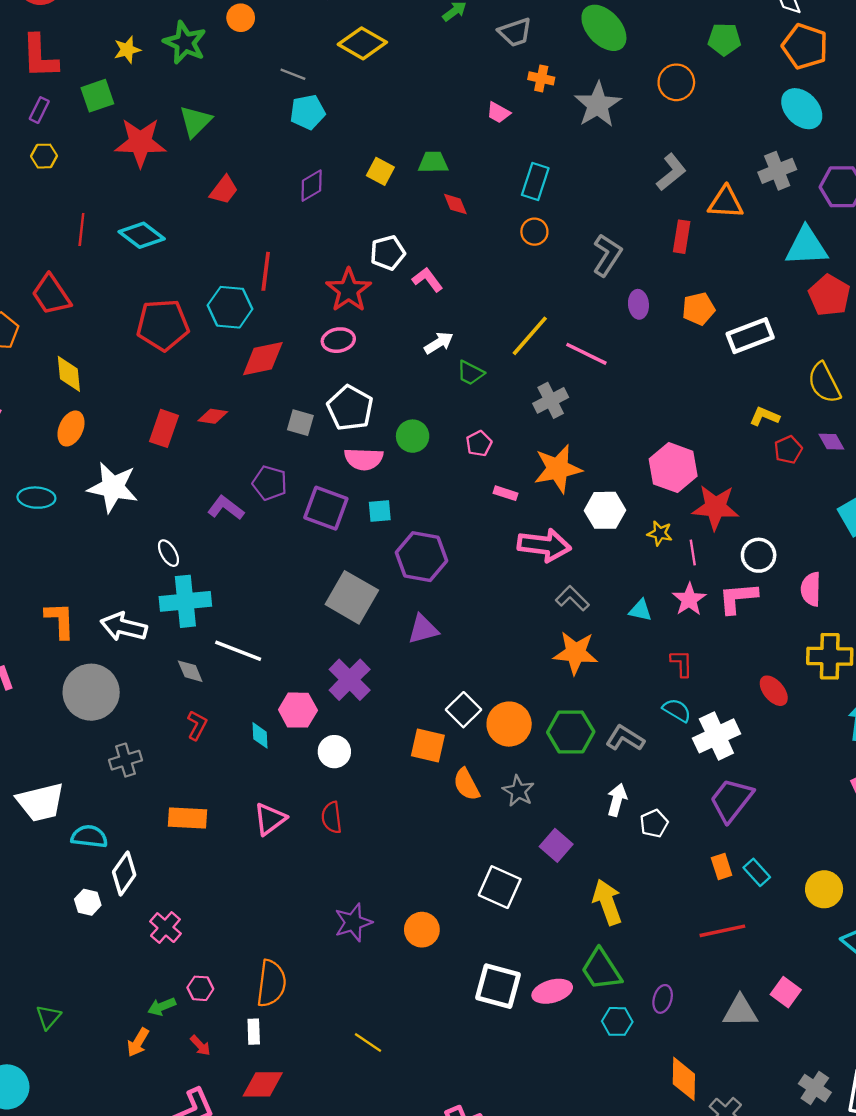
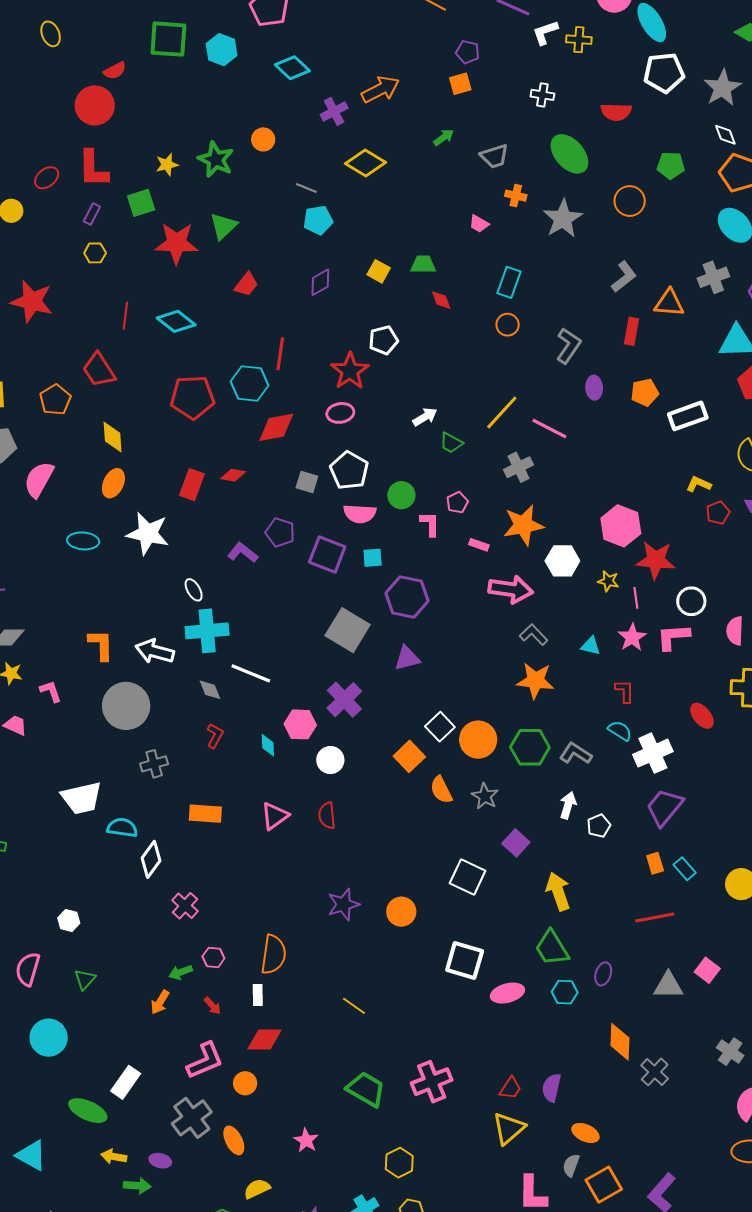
pink L-shape: (427, 280) -> (430, 524), moved, turned 36
orange square: (428, 746) -> (409, 756), turned 32
white hexagon: (88, 902) -> (69, 920), moved
pink ellipse: (552, 991) -> (507, 993), moved

